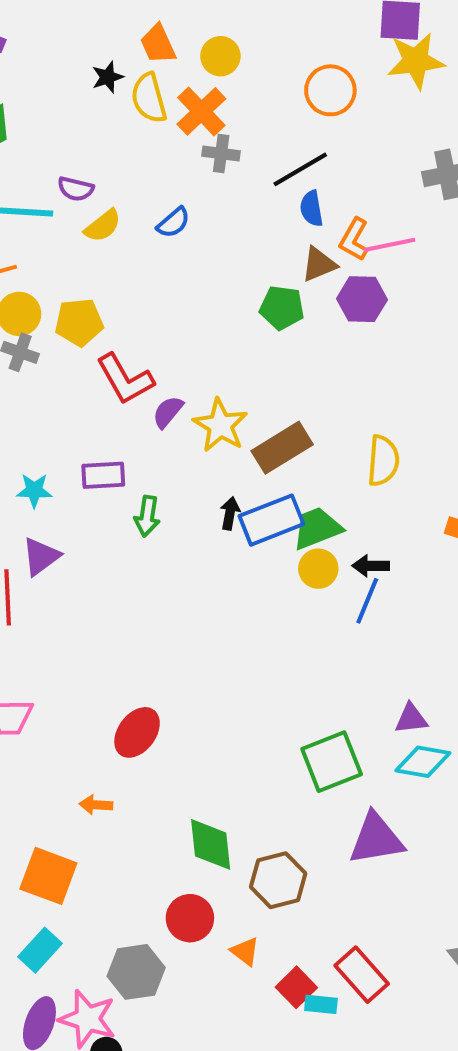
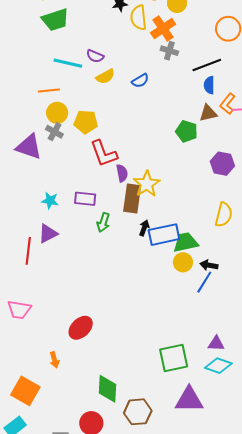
purple hexagon: (362, 299) -> (222, 164), moved
purple semicircle: (168, 412) -> (122, 173), turned 120
brown rectangle: (282, 448) -> (132, 198), moved, turned -60
orange arrow: (96, 805) -> (54, 360), turned -119

